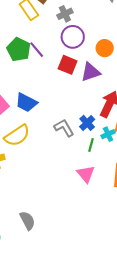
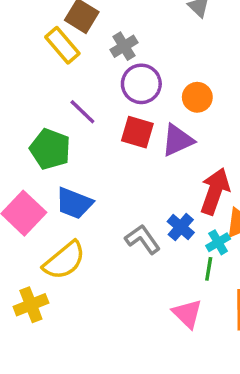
green pentagon: (19, 49) -> (50, 149), moved
green line: (91, 145) -> (209, 269), moved

